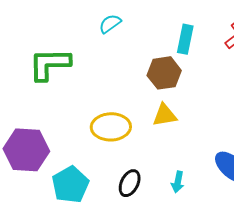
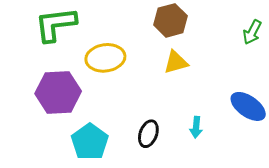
yellow ellipse: (111, 127) -> (105, 58), moved
purple hexagon: (26, 150) -> (58, 92), moved

